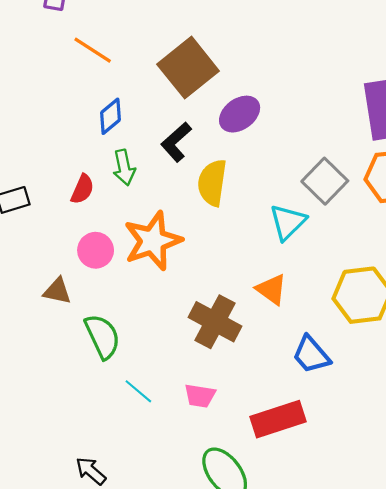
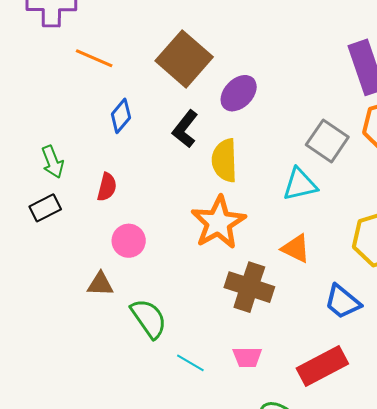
green arrow: (124, 168) -> (53, 162), moved
cyan triangle: (288, 222) -> (300, 184), turned 42
orange star: (153, 241) -> (218, 222), moved

